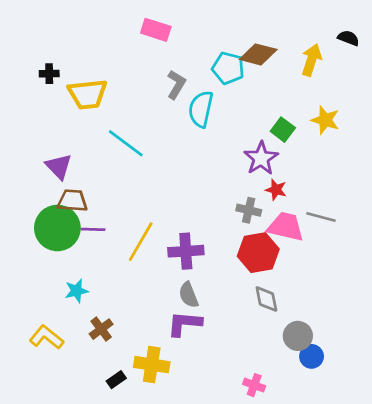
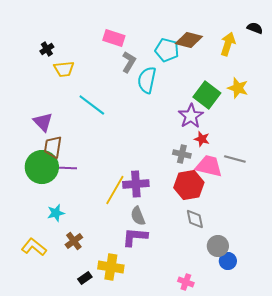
pink rectangle: (156, 30) -> (114, 38), moved
black cross: (49, 74) -> (47, 49), moved, turned -32
yellow trapezoid: (87, 94) -> (64, 69), size x0.7
green square: (283, 130) -> (207, 95), size x1.5
brown trapezoid: (72, 201) -> (53, 147), turned -85
yellow line: (141, 242) -> (115, 190), moved

